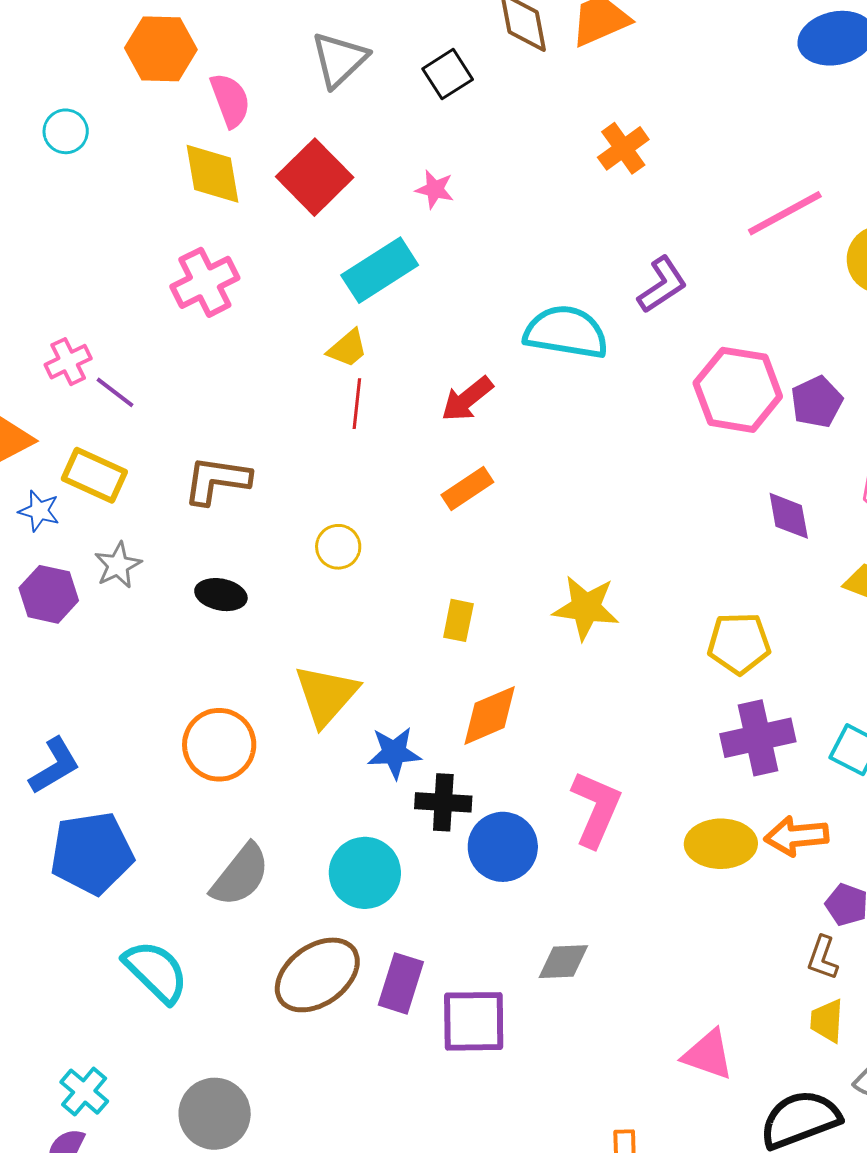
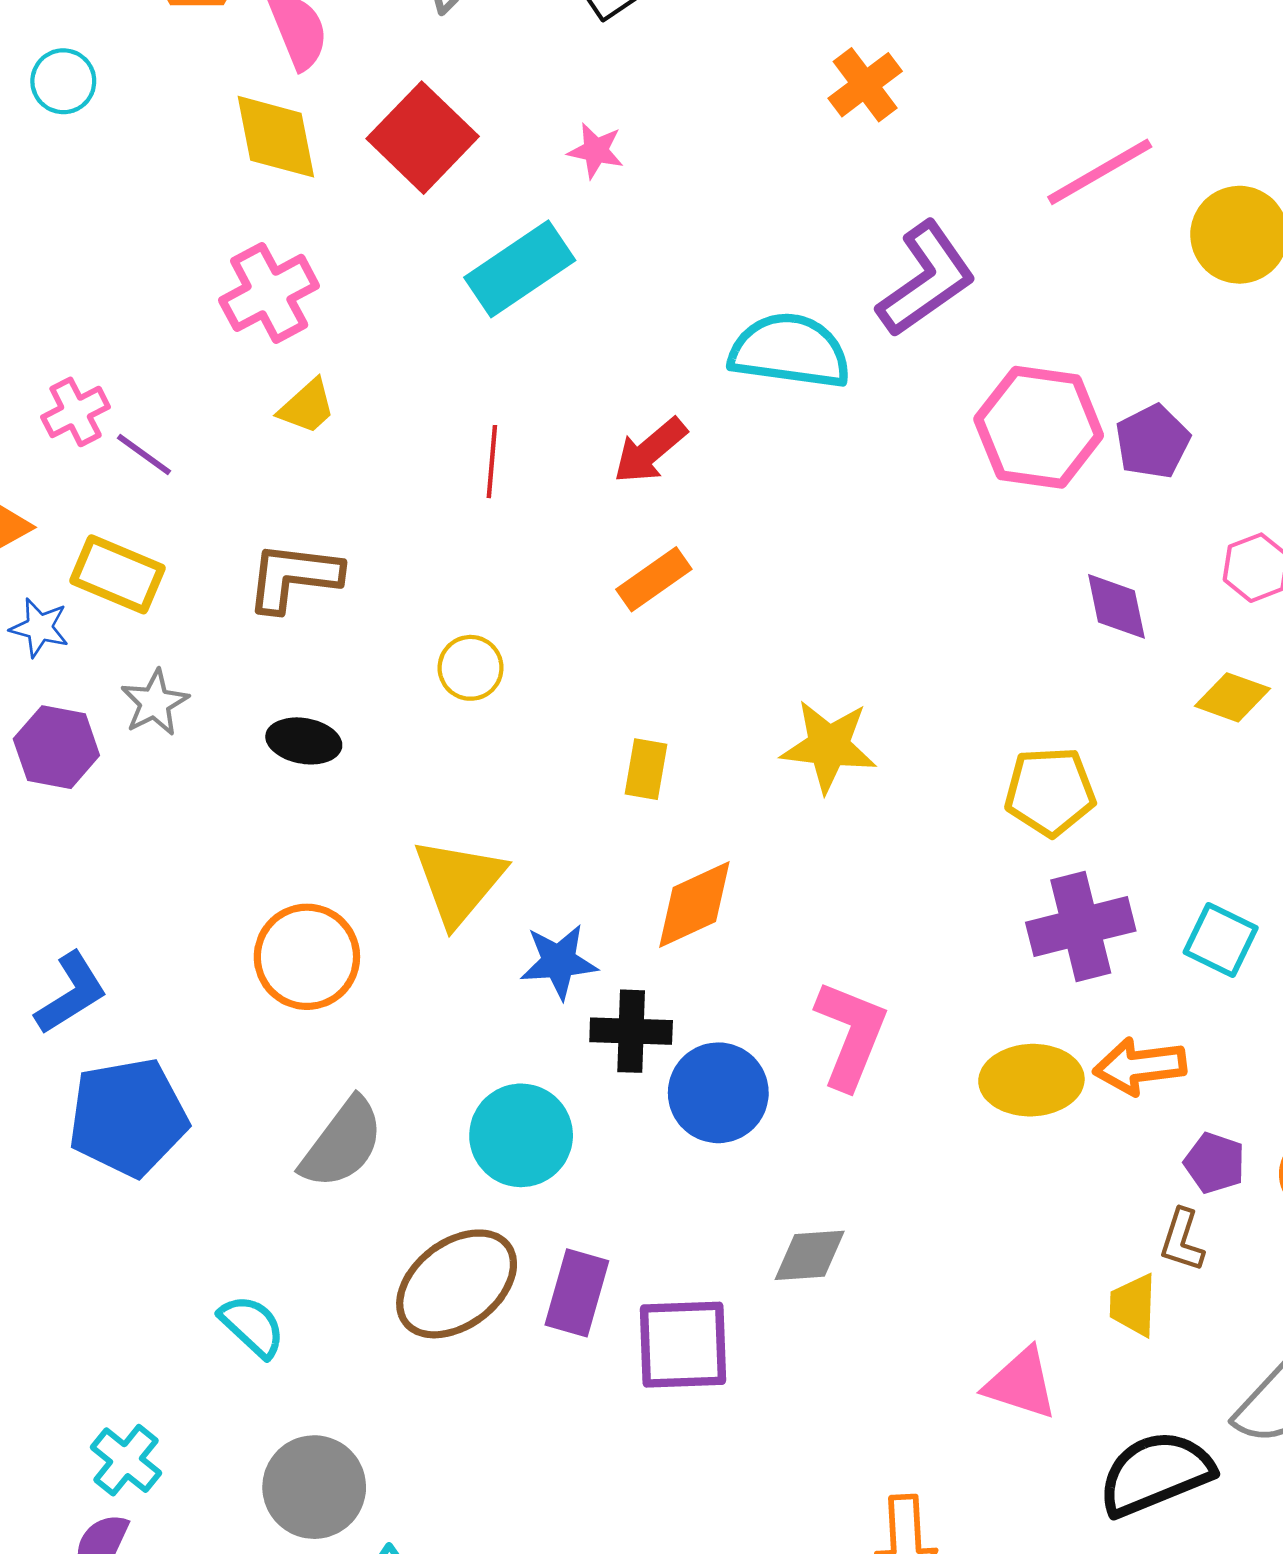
purple L-shape: (662, 285) -> (926, 279), size x1.4
yellow trapezoid: (347, 348) -> (307, 407), moved
cyan semicircle: (156, 972) -> (252, 1326), moved, size x0.7
yellow trapezoid: (827, 1021) -> (1133, 1305), moved

